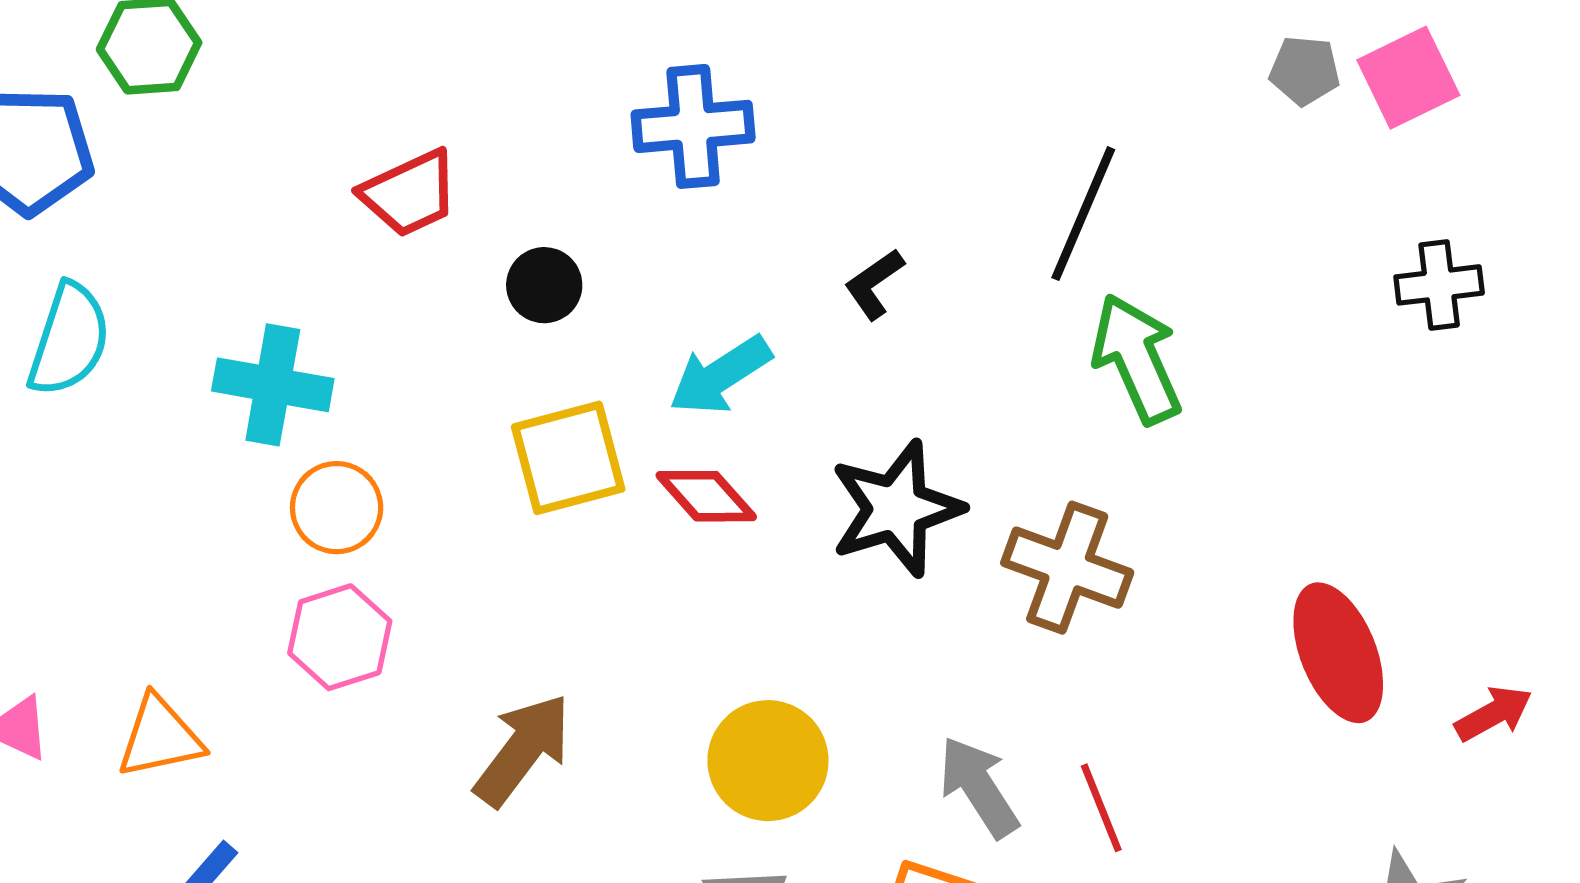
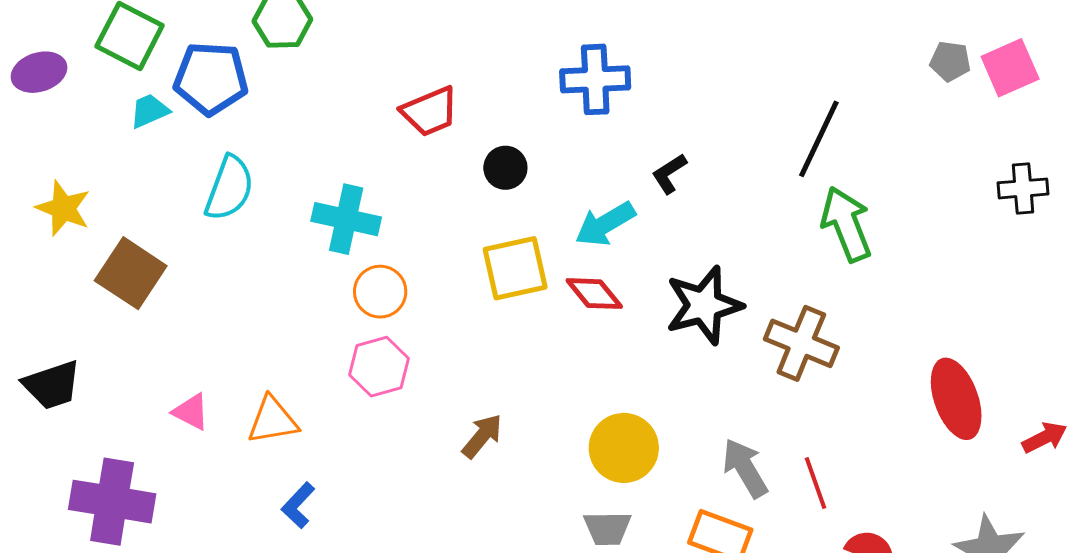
black L-shape: (874, 284) -> (669, 174), moved
brown arrow: (523, 750) -> (482, 436), size x0.7

